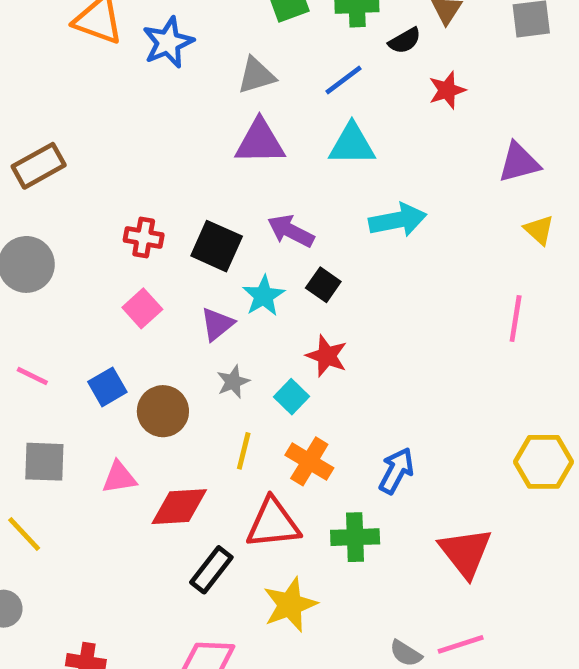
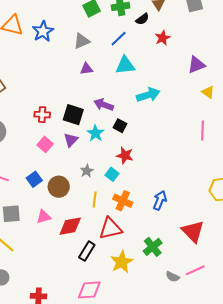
purple triangle: (260, 142) -> (86, 69), size x0.6
purple triangle: (217, 324) -> (71, 140), moved
green cross: (355, 537) -> (153, 247), moved, turned -30

